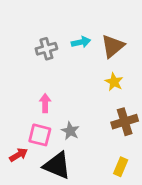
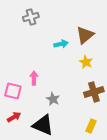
cyan arrow: (81, 42) -> (61, 44), moved
gray cross: (46, 49) -> (31, 17), moved
pink square: (40, 135) -> (13, 91), moved

